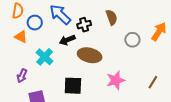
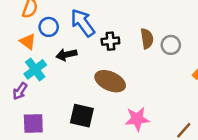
black arrow: (67, 40) -> (66, 55), moved
gray circle: (132, 40) -> (171, 45), moved
cyan cross: (45, 57) -> (35, 69), moved

